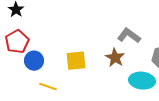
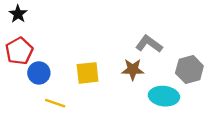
brown star: (115, 58) -> (133, 69), turned -30

